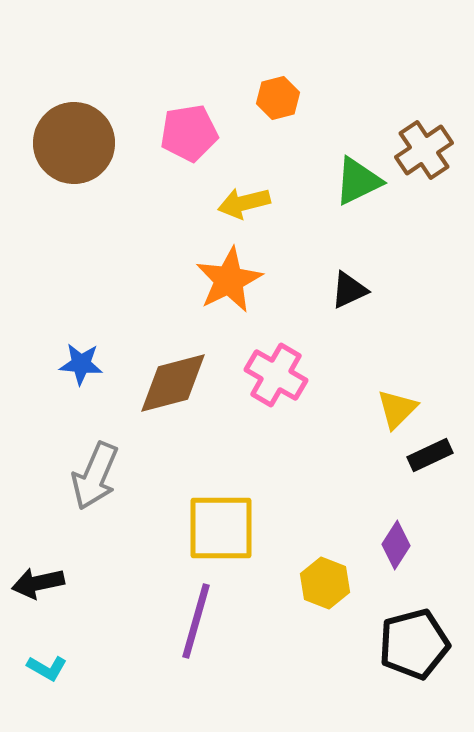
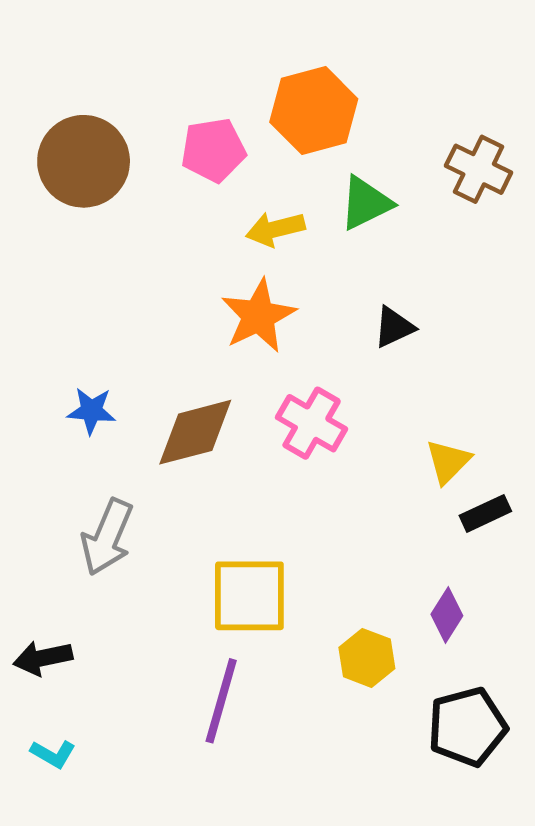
orange hexagon: (278, 98) -> (314, 111), size x1.8
brown cross: (424, 150) -> (479, 169), turned -30
green triangle: (358, 181) -> (366, 203), moved

